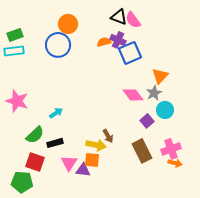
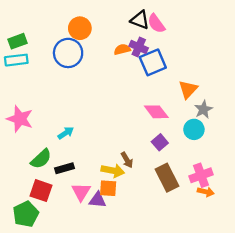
gray star: (154, 93) -> (203, 109), moved
purple square: (147, 121) -> (160, 142), moved
green pentagon: (22, 182) -> (26, 214), turned -30

